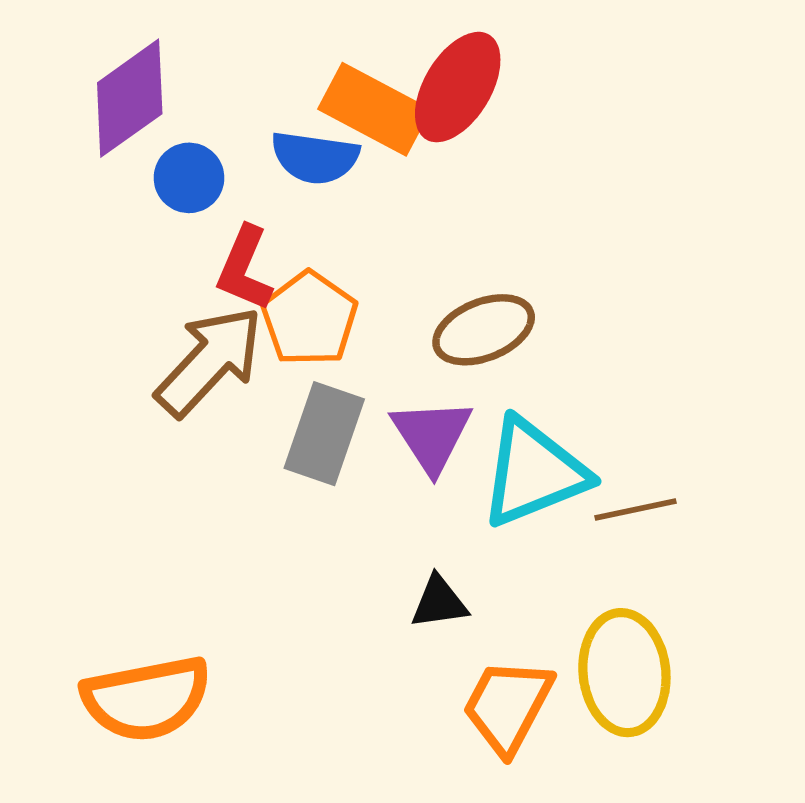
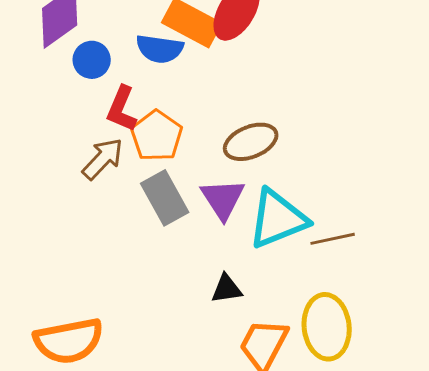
brown arrow: (209, 361) -> (103, 159), size x0.7
gray rectangle: (324, 434) -> (165, 198), turned -48

